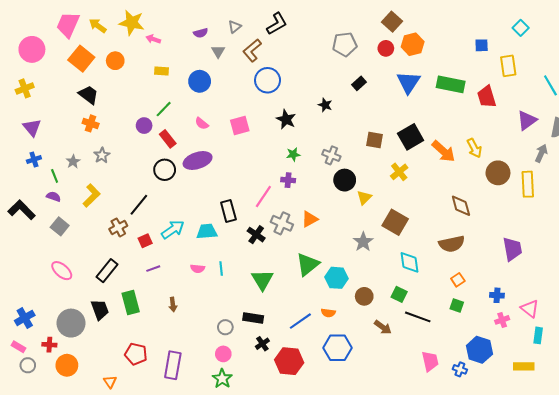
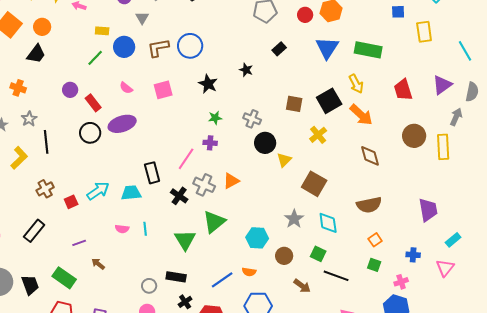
brown L-shape: (252, 50) -> (158, 48), moved, turned 30
yellow rectangle: (162, 71) -> (102, 31), moved
black trapezoid: (88, 95) -> (36, 54), moved, turned 90
red trapezoid: (487, 97) -> (403, 90), moved
green line: (164, 109) -> (95, 58), moved
yellow arrow: (474, 148) -> (356, 84), moved
black line: (139, 205) -> (46, 142), moved, turned -45
brown diamond: (461, 206) -> (370, 156), moved
gray star: (363, 242) -> (294, 219), moved
green triangle: (308, 264) -> (214, 222), moved
purple line: (153, 269) -> (79, 243), moved
green rectangle: (131, 302) -> (64, 278), moved, turned -40
brown arrow: (173, 305) -> (98, 264), turned 136
pink triangle: (530, 309) -> (445, 268), turned 30
black trapezoid: (100, 310) -> (30, 285), moved
pink cross: (502, 320) -> (401, 282), moved
cyan rectangle: (538, 335) -> (453, 240), moved, turned 42

